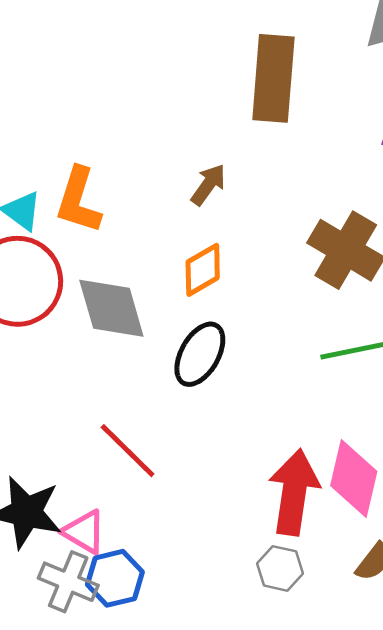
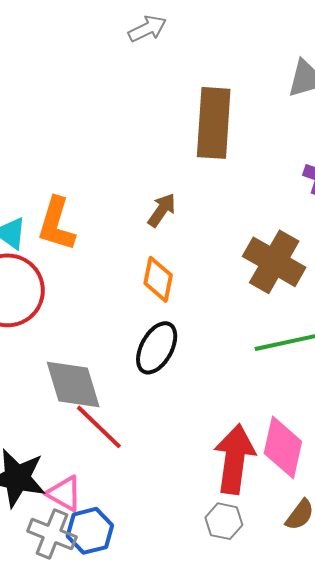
orange diamond: (203, 270) -> (158, 279), turned -48
gray diamond: (111, 308) -> (73, 385), moved

